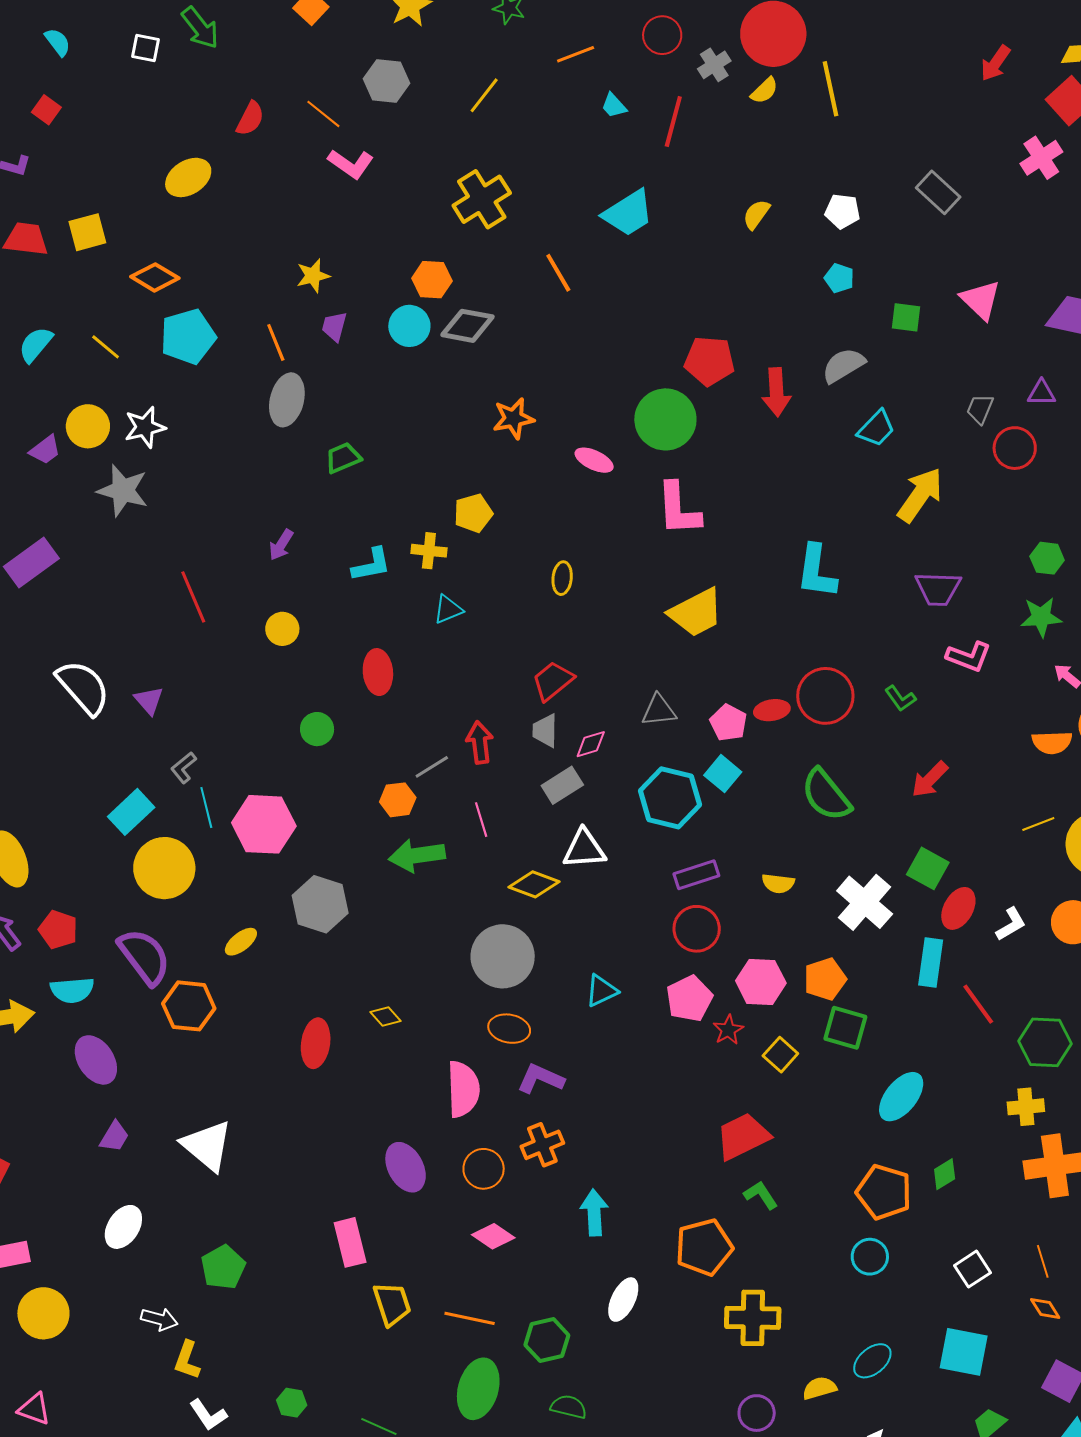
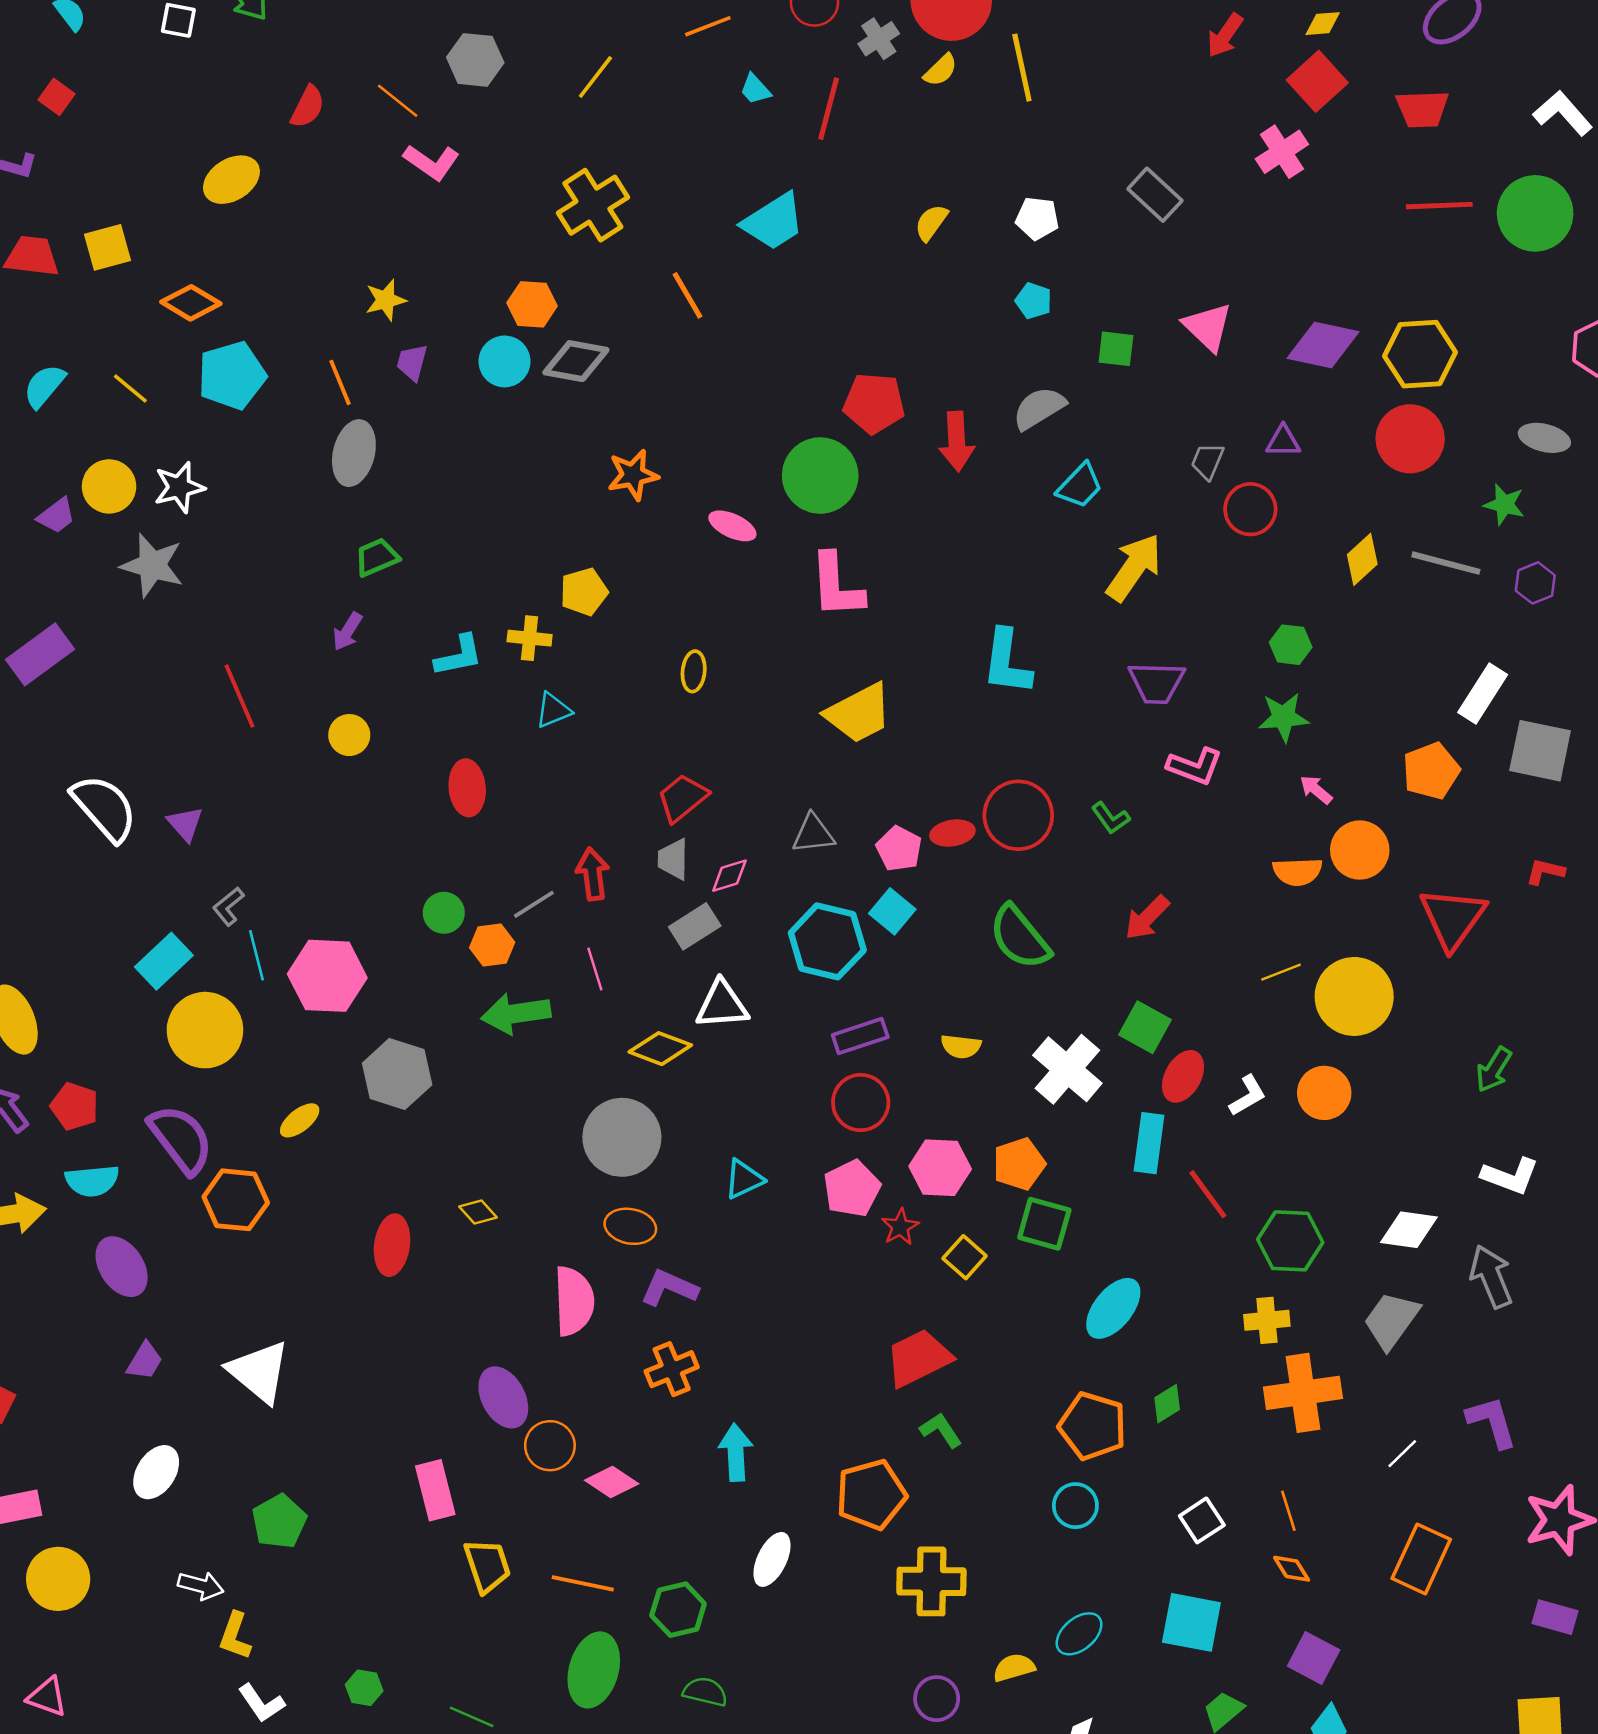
green trapezoid: (343, 458) -> (377, 557), moved
green circle: (317, 729) -> (444, 913), moved
orange circle: (484, 1169) -> (550, 1446), moved

